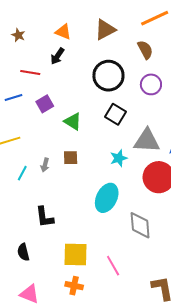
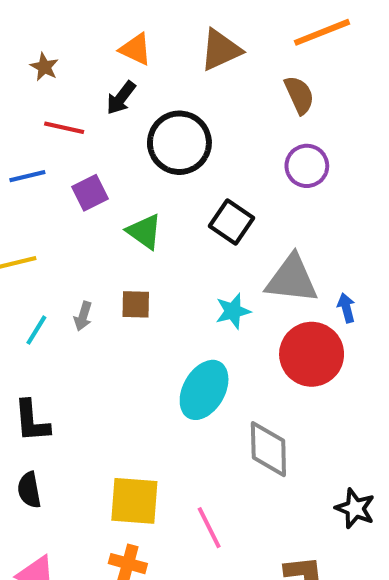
brown star: (18, 35) -> (44, 67), moved
black circle: (108, 76) -> (179, 143), moved
black L-shape: (45, 217) -> (32, 421), moved

